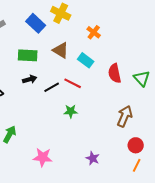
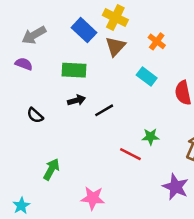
brown triangle: (61, 50) -> (115, 46), moved, turned 42
red line: (73, 83) -> (130, 154), moved
green star: (71, 111) -> (150, 137), moved
purple star: (93, 158) -> (176, 187), moved, size x1.5

